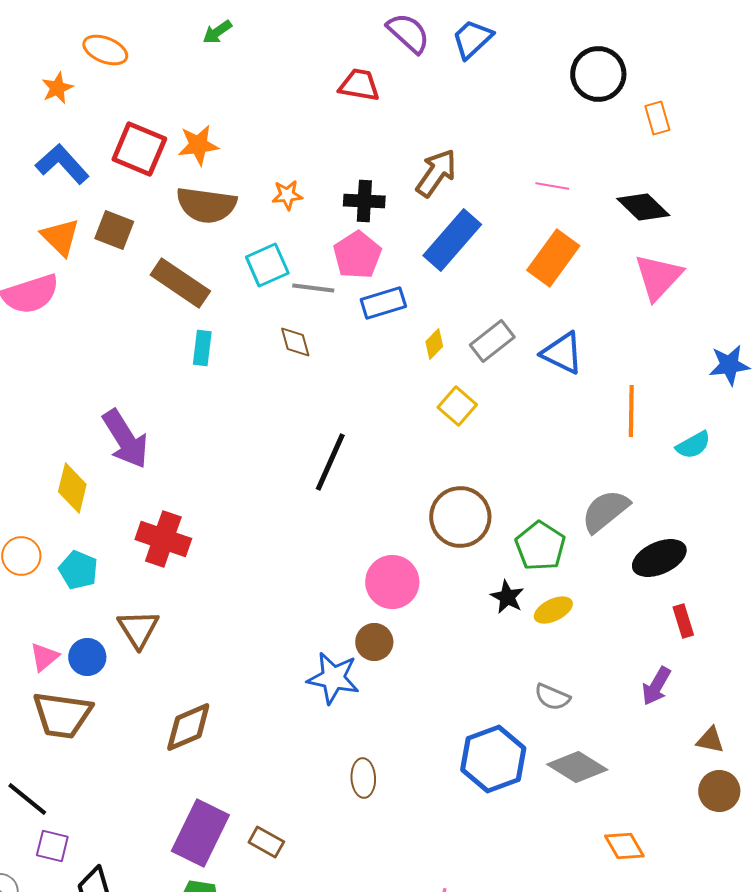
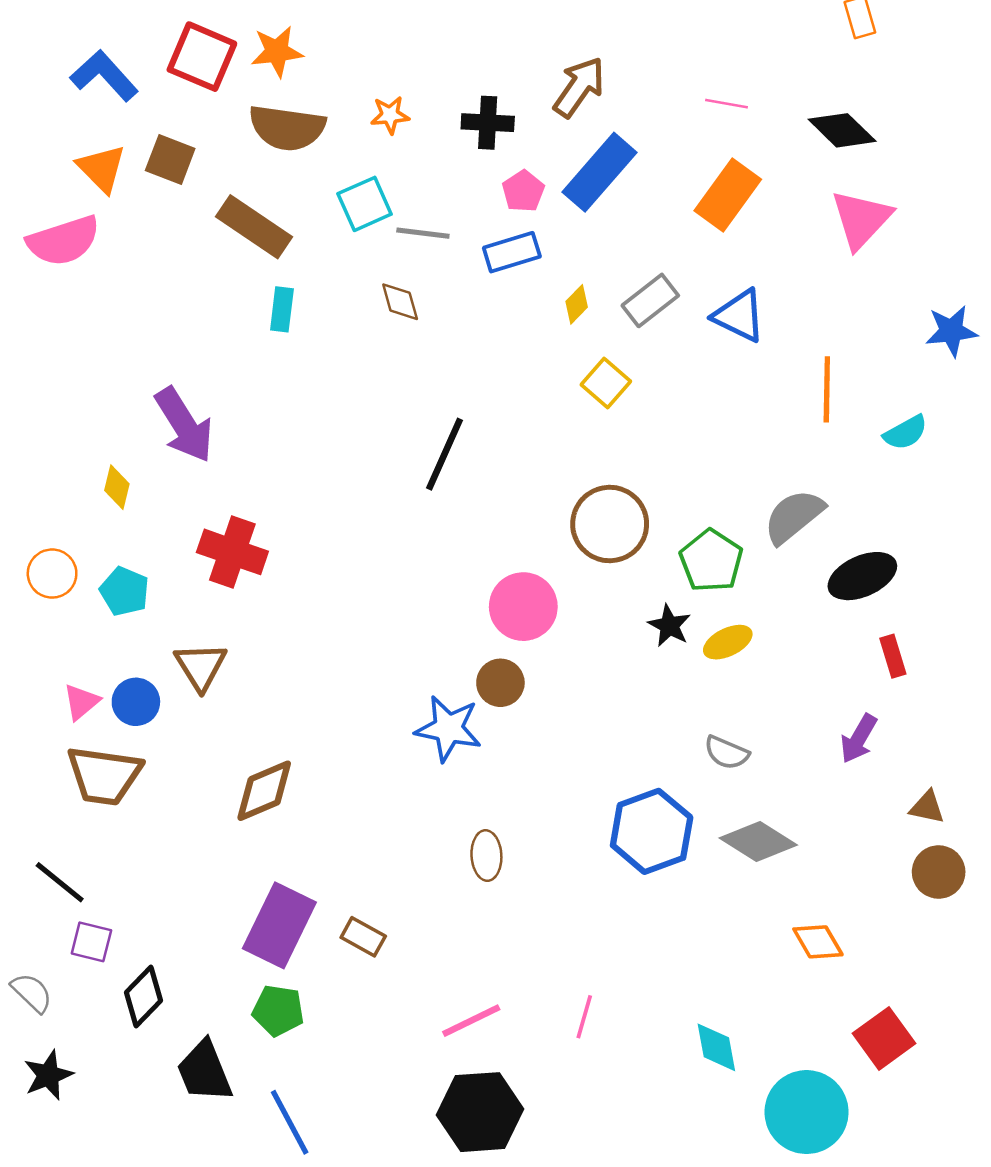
pink pentagon: (357, 255) -> (523, 191), moved, size x0.7
yellow diamond: (72, 488) -> (117, 487), size x0.7

